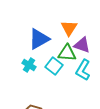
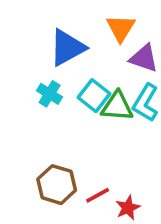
green triangle: (67, 53) -> (117, 106), moved

